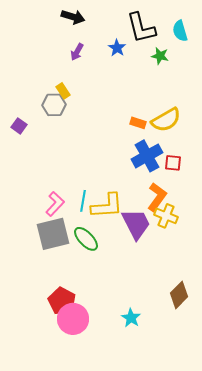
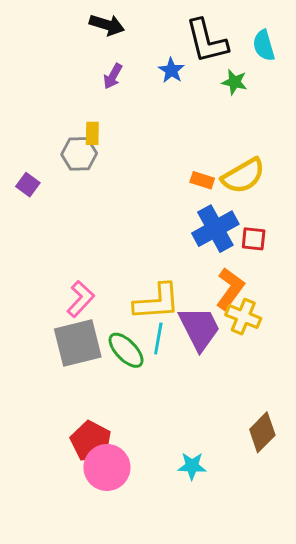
yellow rectangle: (63, 91) -> (92, 133), turned 35
cyan line: (83, 201) -> (158, 339), moved
cyan star: (131, 318) -> (192, 466), turned -30

